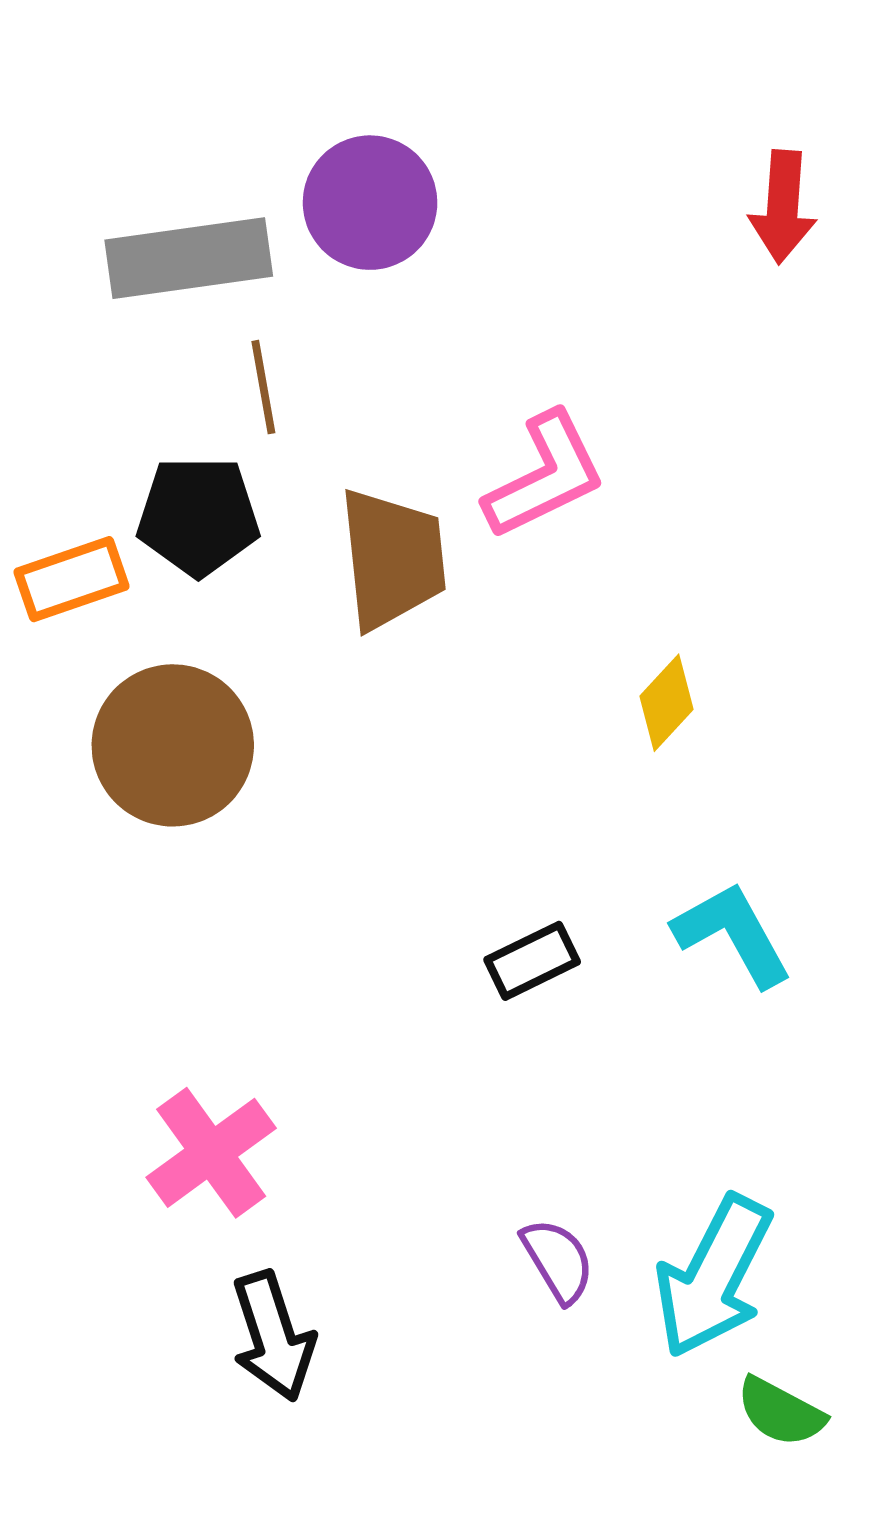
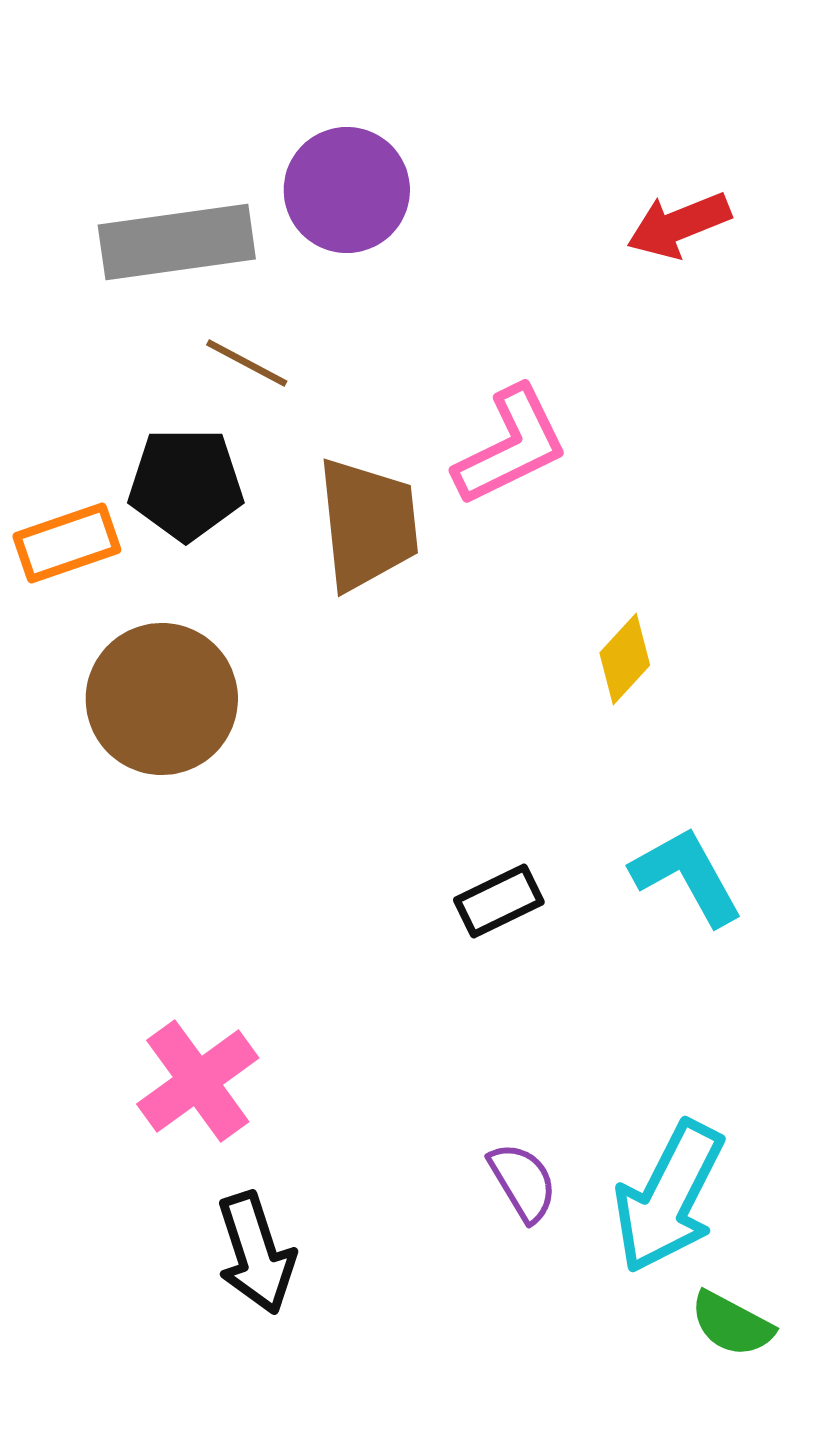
red arrow: (783, 207) -> (679, 225), moved, turned 64
brown line: (263, 387) -> (247, 363), turned -52

